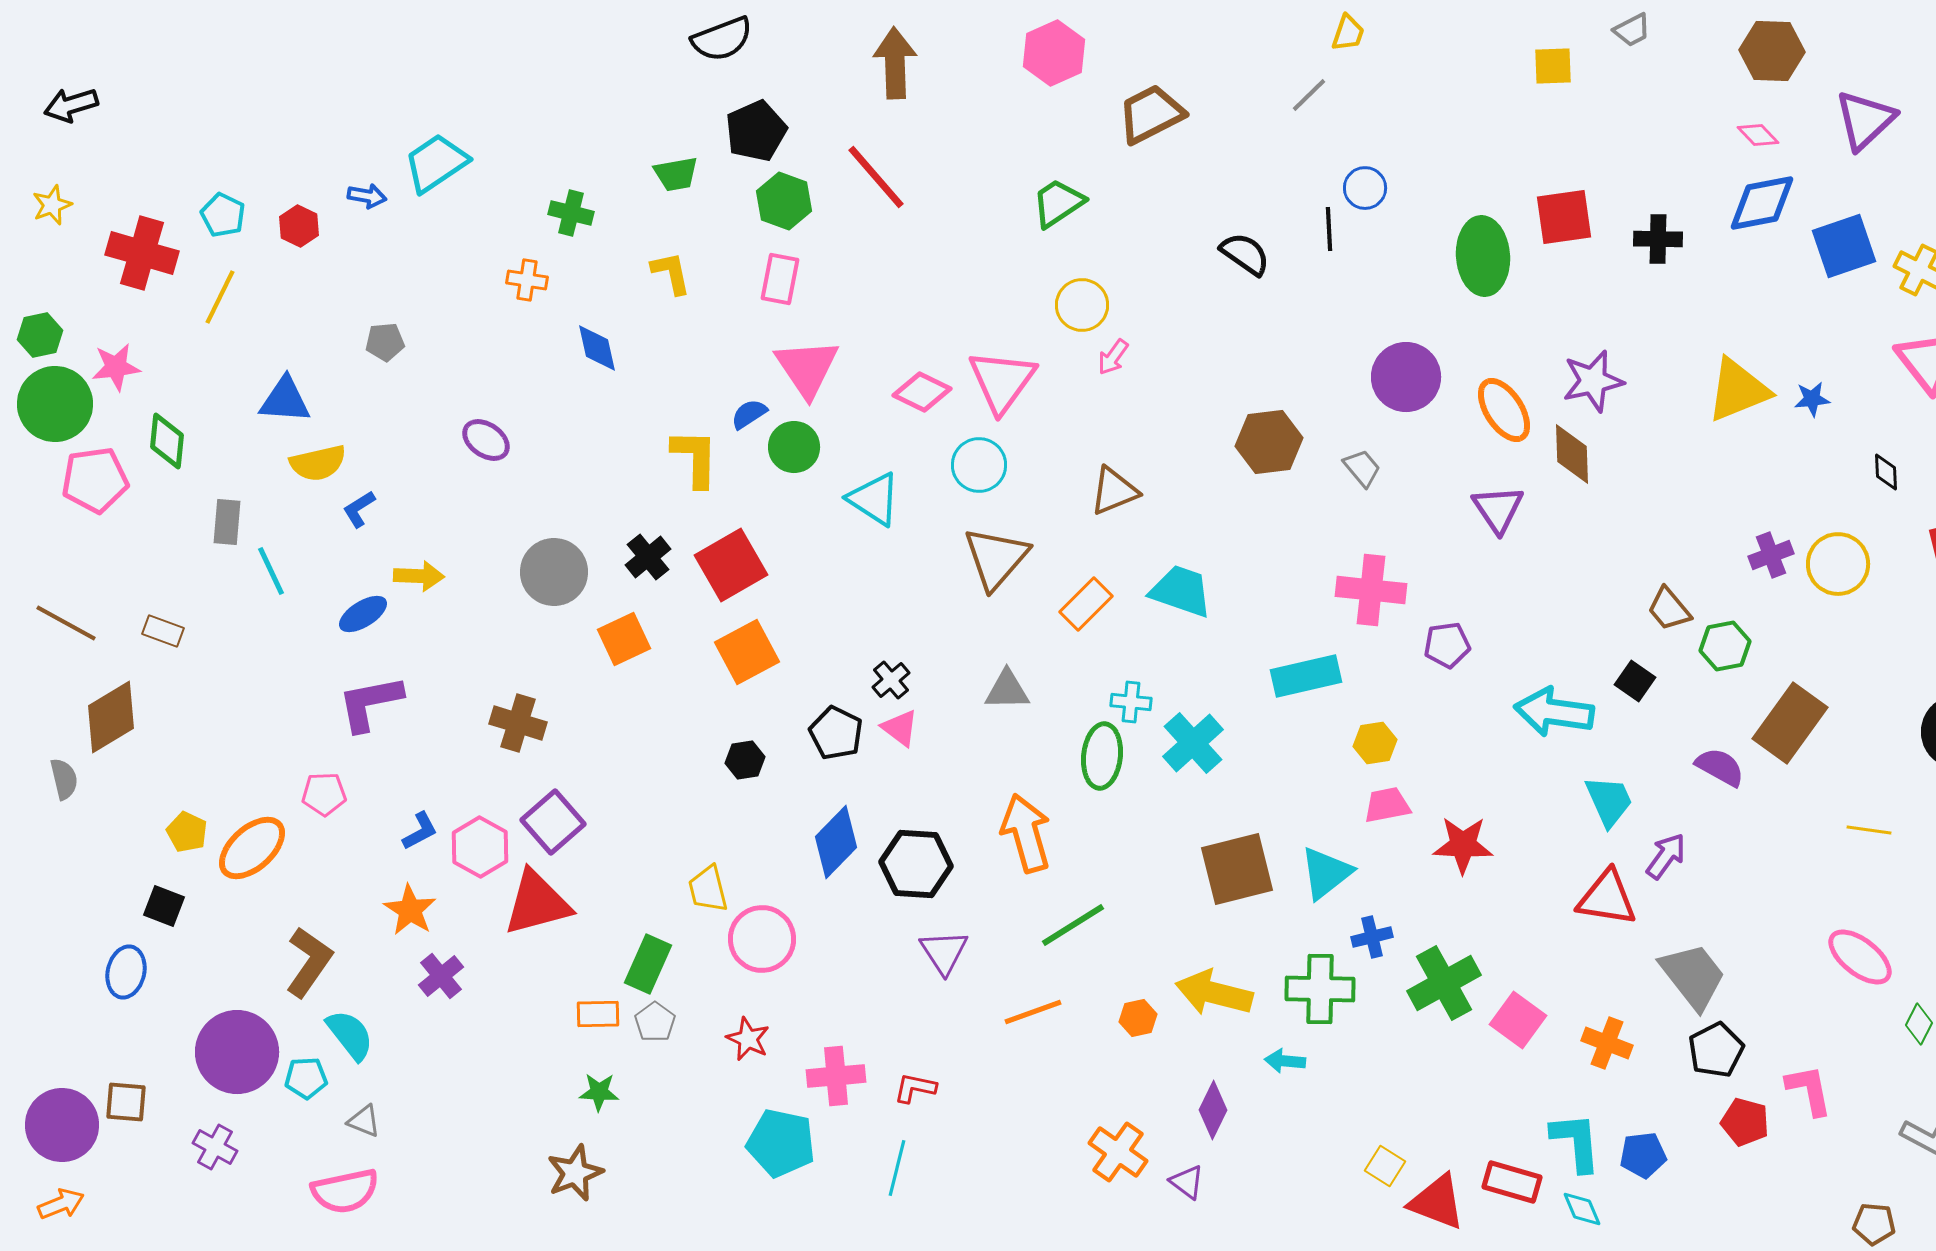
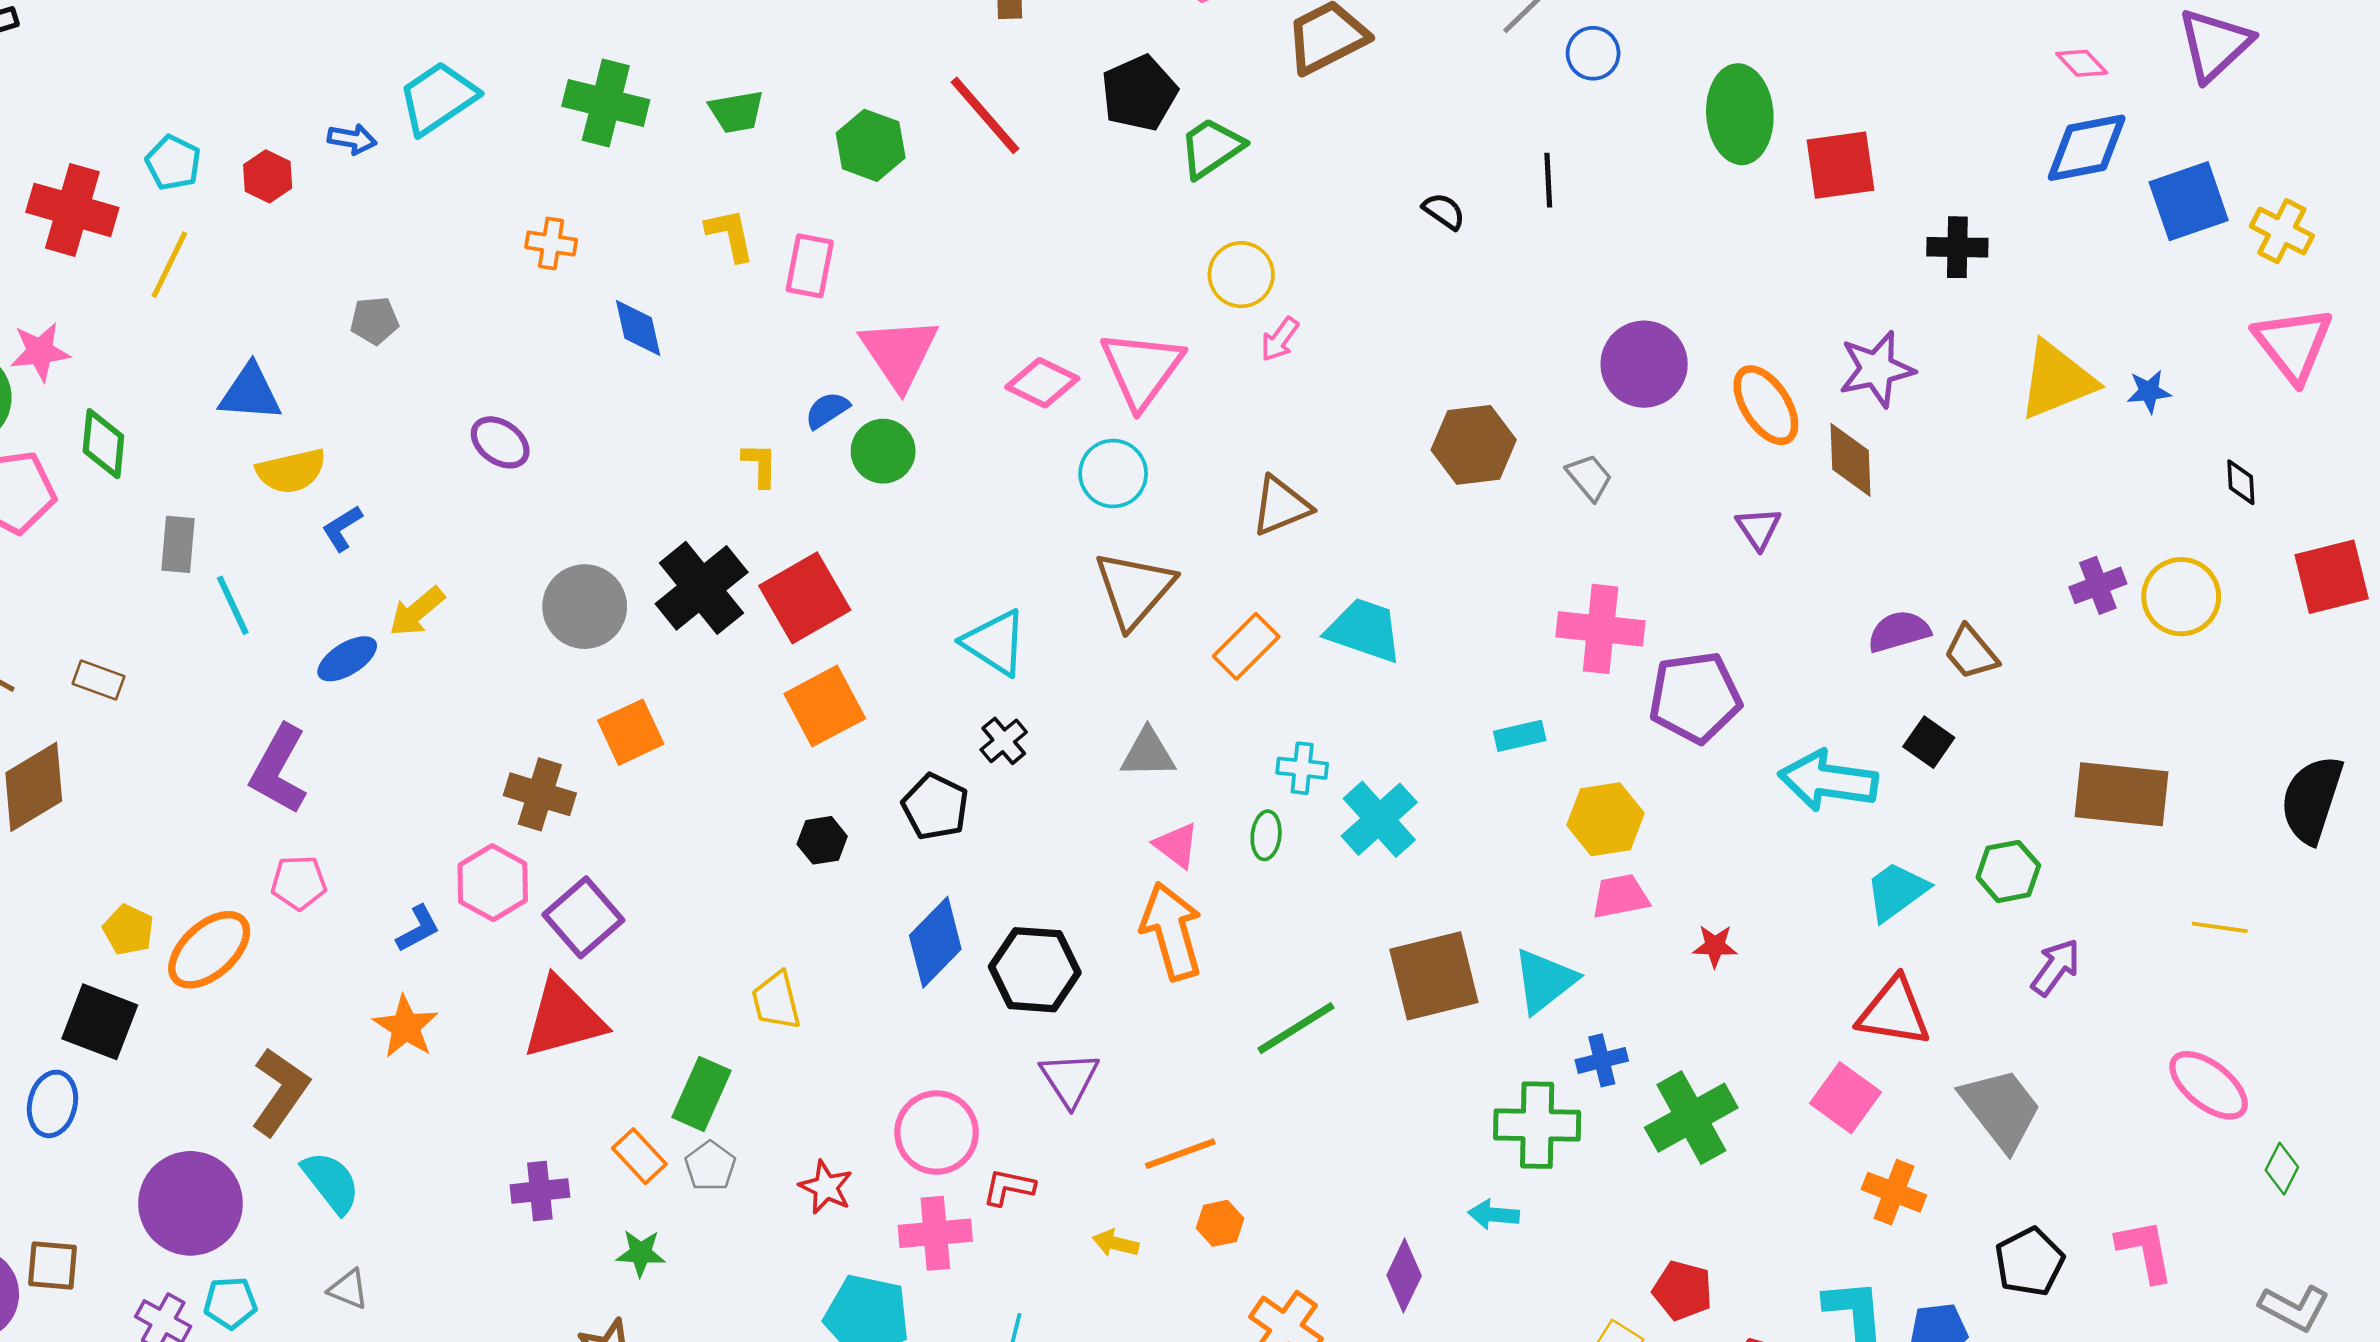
black pentagon: (756, 131) -> (1139, 93), moved
blue circle: (1365, 188) -> (1593, 53), moved
green cross: (571, 213) -> (606, 103), moved, size x1.5
black cross: (1658, 239) -> (1957, 247), moved
black semicircle: (1245, 254) -> (1444, 211), size x0.7
green ellipse: (1483, 256) -> (1740, 114), moved
pink rectangle: (780, 279) -> (810, 266), moved
yellow L-shape: (695, 458) -> (760, 465), size x0.6
cyan triangle: (874, 499) -> (995, 643), moved
purple triangle: (1498, 509) -> (1758, 528), size x0.7
black cross: (648, 557) -> (702, 588), size x1.6
yellow arrow: (419, 576) -> (417, 612), turned 138
orange square: (624, 639) -> (631, 732), moved
purple pentagon: (1447, 645) -> (1695, 697), size x1.6
green hexagon: (1725, 646) -> (2008, 871), moved
cyan rectangle: (1306, 676) -> (1520, 736), size x0.6
purple L-shape: (370, 703) -> (279, 769), moved, turned -50
brown rectangle: (1790, 723) -> (2122, 794), turned 60
pink triangle: (900, 728) -> (1177, 845), moved
yellow hexagon: (1375, 743) -> (1605, 819), size x1.4
green ellipse: (1102, 756) -> (1266, 835), size x0.6
purple semicircle: (1720, 767) -> (1899, 631), moved, turned -45
cyan trapezoid: (1609, 801) -> (1896, 891), turned -102
red star: (1463, 845) -> (1715, 946), size x0.6
pink hexagon: (480, 847) -> (493, 883), moved
purple arrow: (1666, 856) -> (2056, 967), moved
black square: (164, 906) -> (100, 1022), size x1.5
green line: (1073, 925) -> (1296, 1028), moved
pink circle: (762, 939) -> (937, 1133), moved
purple cross: (441, 976) -> (540, 1191), moved, turned 33
yellow arrow: (1214, 993) -> (1116, 1243), moved, size x0.5
orange rectangle: (598, 1014) -> (639, 1156), turned 48
orange hexagon: (1138, 1018) -> (1220, 1223), moved
pink square: (1518, 1020) -> (1845, 1098), moved
black pentagon: (1716, 1050) -> (2029, 1262), moved
cyan pentagon: (306, 1078) -> (230, 1303), moved
red L-shape: (915, 1088) -> (1009, 1187), moved
red pentagon: (1745, 1122) -> (1683, 1290), moved

